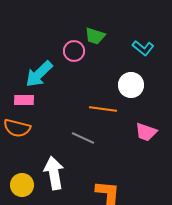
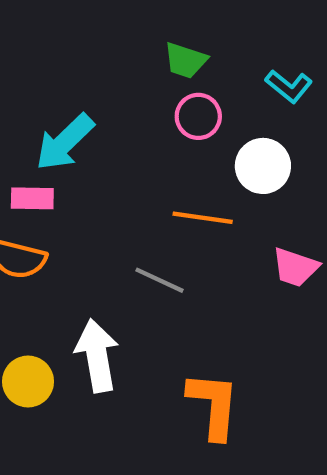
pink circle: (74, 51) -> (198, 116), moved

